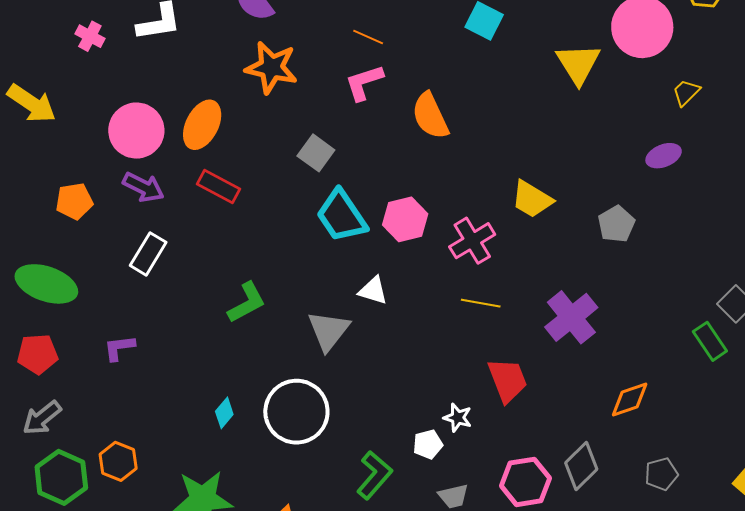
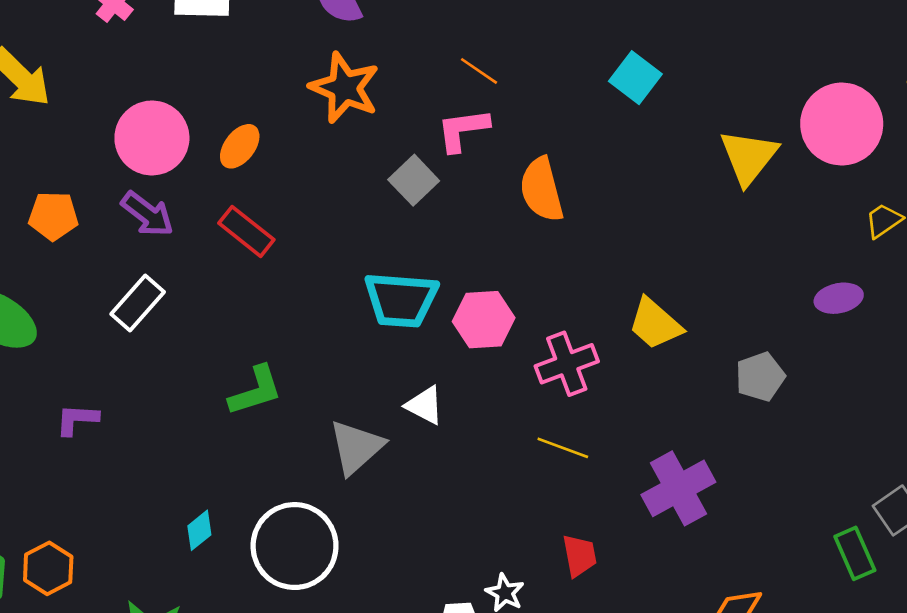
orange ellipse: (202, 125) -> (240, 146), size x0.7
gray square: (316, 153) -> (414, 180), moved
cyan trapezoid: (342, 216) -> (401, 300), turned -62
red trapezoid: (508, 380) -> (579, 556), size x0.7

